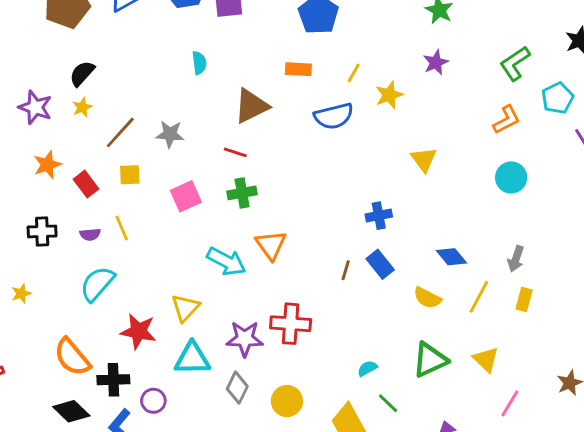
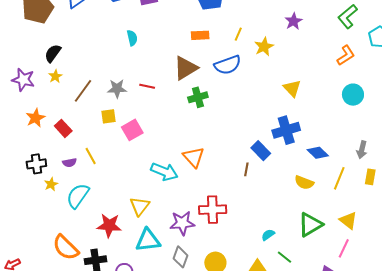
brown triangle: (251, 106) -> (186, 68), moved
red line: (235, 152) -> (147, 86), moved
yellow square: (130, 175) -> (108, 116), moved
green cross: (242, 193) -> (198, 97), moved
blue cross: (379, 216) -> (286, 130), moved, size x1.5
blue rectangle: (380, 264) -> (261, 151), moved
yellow star: (21, 294) -> (51, 184), moved
pink line: (510, 403) -> (344, 248), moved

